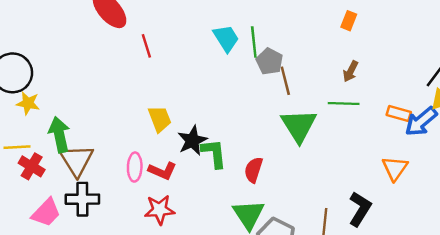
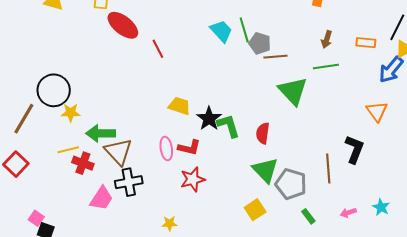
brown line: (285, 81) -> (275, 57), turned -70
orange rectangle: (399, 114) -> (366, 43), moved
yellow trapezoid: (160, 119) -> (179, 106), turned -40
green arrow: (59, 135) -> (101, 133), turned -68

